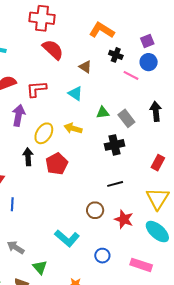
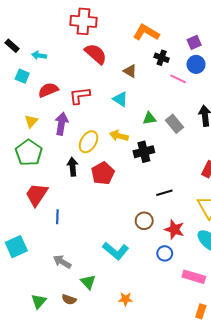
black cross: (114, 145) -> (144, 152), moved
blue circle: (102, 256) -> (165, 253), moved

